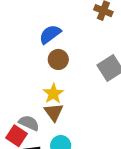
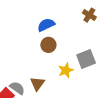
yellow star: (53, 94) -> (66, 70), moved

